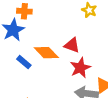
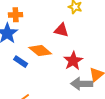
red triangle: (72, 45) -> (61, 30), moved

